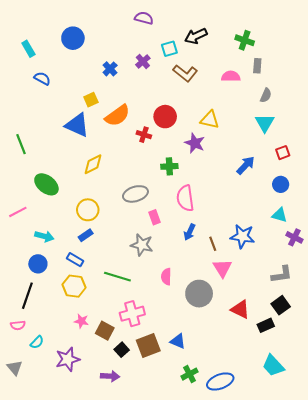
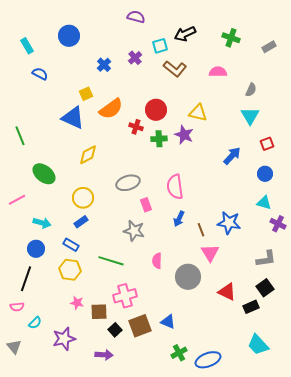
gray rectangle: (257, 66) -> (269, 47), moved, turned 56
green cross: (169, 166) -> (159, 139), moved
brown square: (105, 331) -> (99, 312), turned -30

